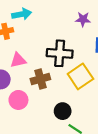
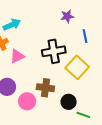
pink triangle: (18, 60) -> (17, 56), moved
brown cross: (40, 79) -> (45, 88), moved, turned 36

